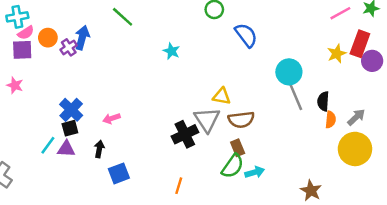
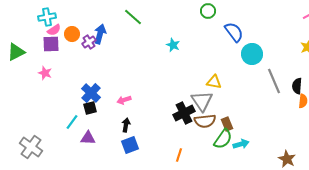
cyan circle: (289, 72) -> (252, 54), moved
brown semicircle: (241, 120) -> (205, 121), moved
purple triangle: (66, 149) -> (88, 138), moved
black arrow: (99, 149) -> (126, 125), moved

